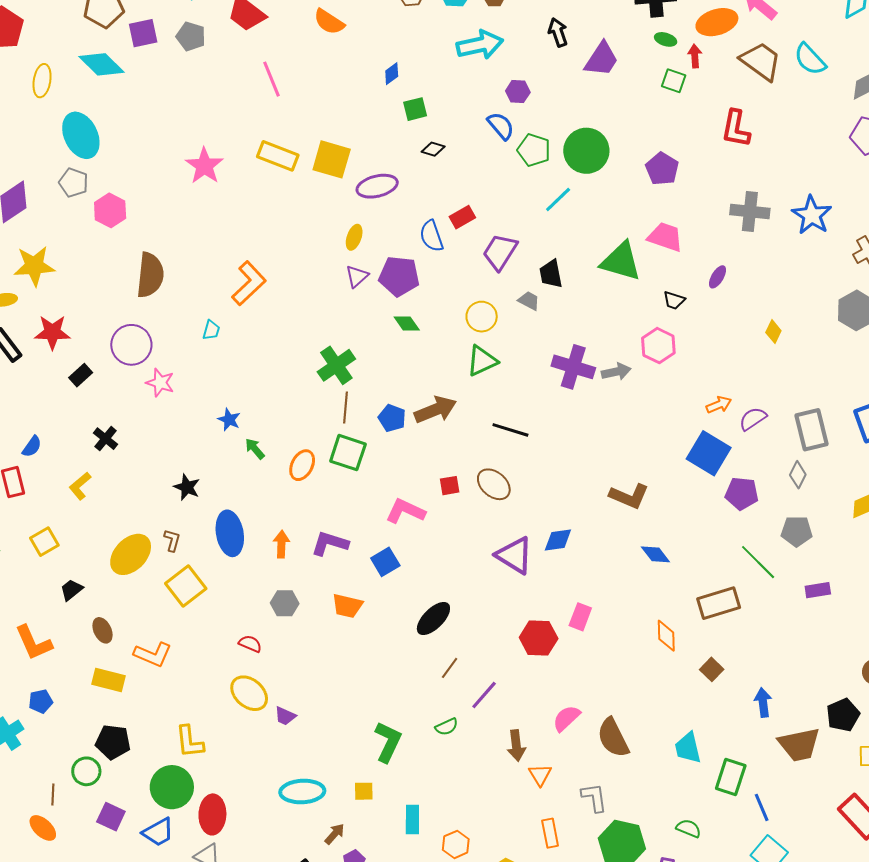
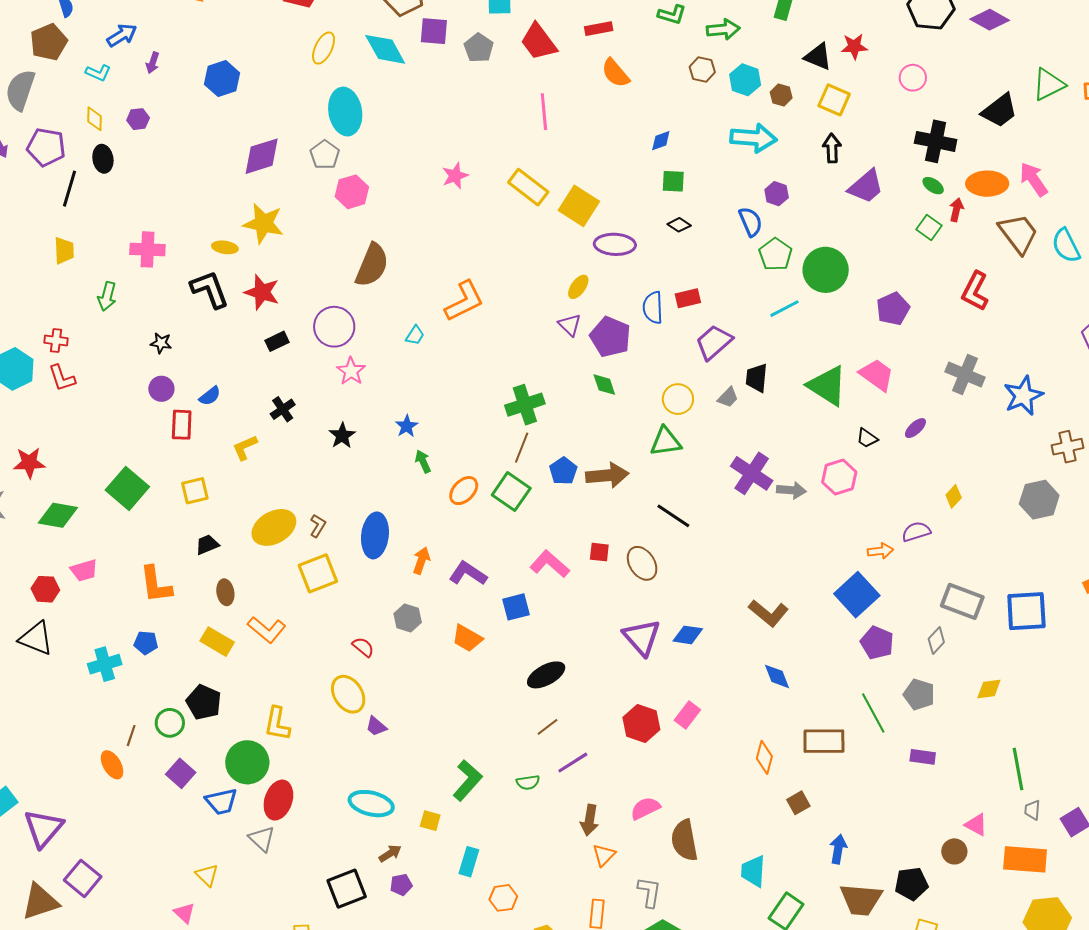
pink star: (204, 166) -> (455, 176), size x0.7
purple triangle: (357, 276) -> (570, 325), turned -50
gray trapezoid: (529, 301) -> (728, 397), turned 90
purple semicircle: (753, 419) -> (916, 532), moved
gray rectangle: (812, 430) -> (962, 601), turned -72
black star: (187, 487) -> (342, 436), moved

